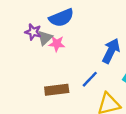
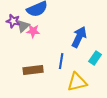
blue line: (90, 79) -> (61, 61), turned -35

